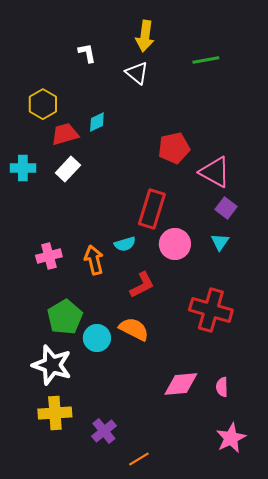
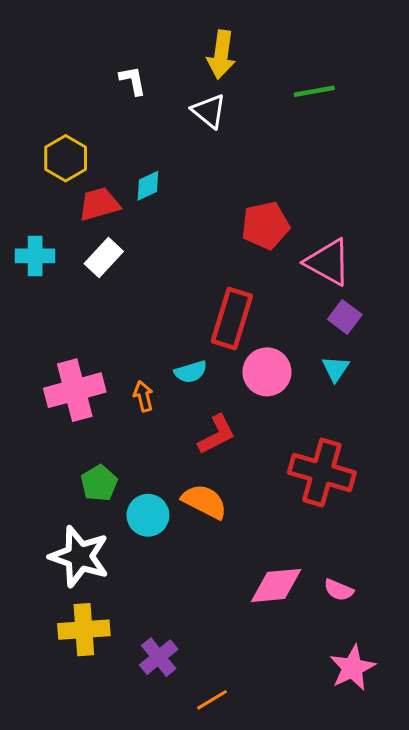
pink cross: (49, 256) -> (75, 390), size x1.5
orange arrow: (94, 260) -> (143, 396), size x0.7
green pentagon: (65, 317) -> (99, 483), size x0.7
pink semicircle: (222, 387) -> (339, 590), turned -66

